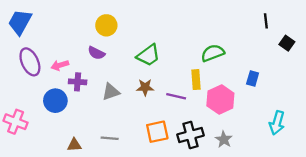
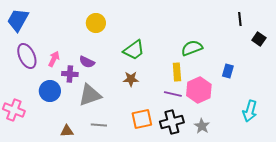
purple semicircle: (96, 53) -> (87, 62), moved
pink arrow: (60, 65) -> (54, 59), turned 133
gray triangle: (111, 92) -> (90, 95), moved, size x1.4
purple line: (176, 96) -> (173, 94), moved

